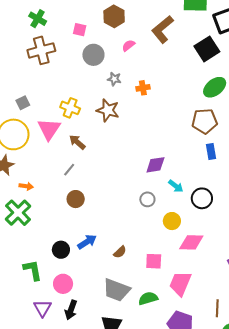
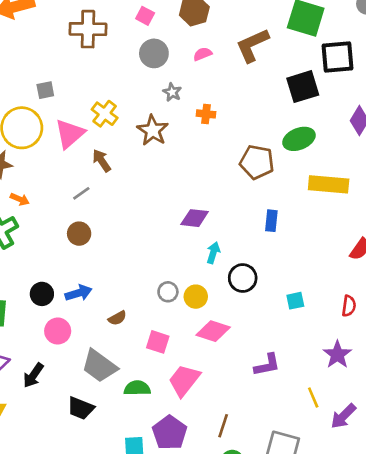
brown pentagon: (205, 121) -> (257, 162), moved
cyan arrow: (176, 186) -> (213, 253), turned -126
gray circle: (147, 199) -> (168, 292), moved
pink circle: (63, 284) -> (58, 331), moved

